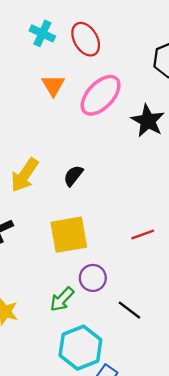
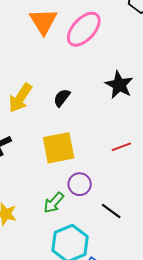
orange triangle: (53, 85) -> (43, 21), size x1.4
black star: (148, 121) -> (119, 85), moved

